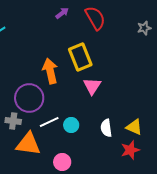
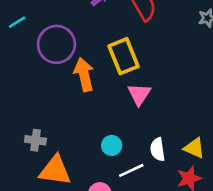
purple circle: (29, 98) -> (56, 44), moved
white line: (49, 122) -> (131, 170), moved

